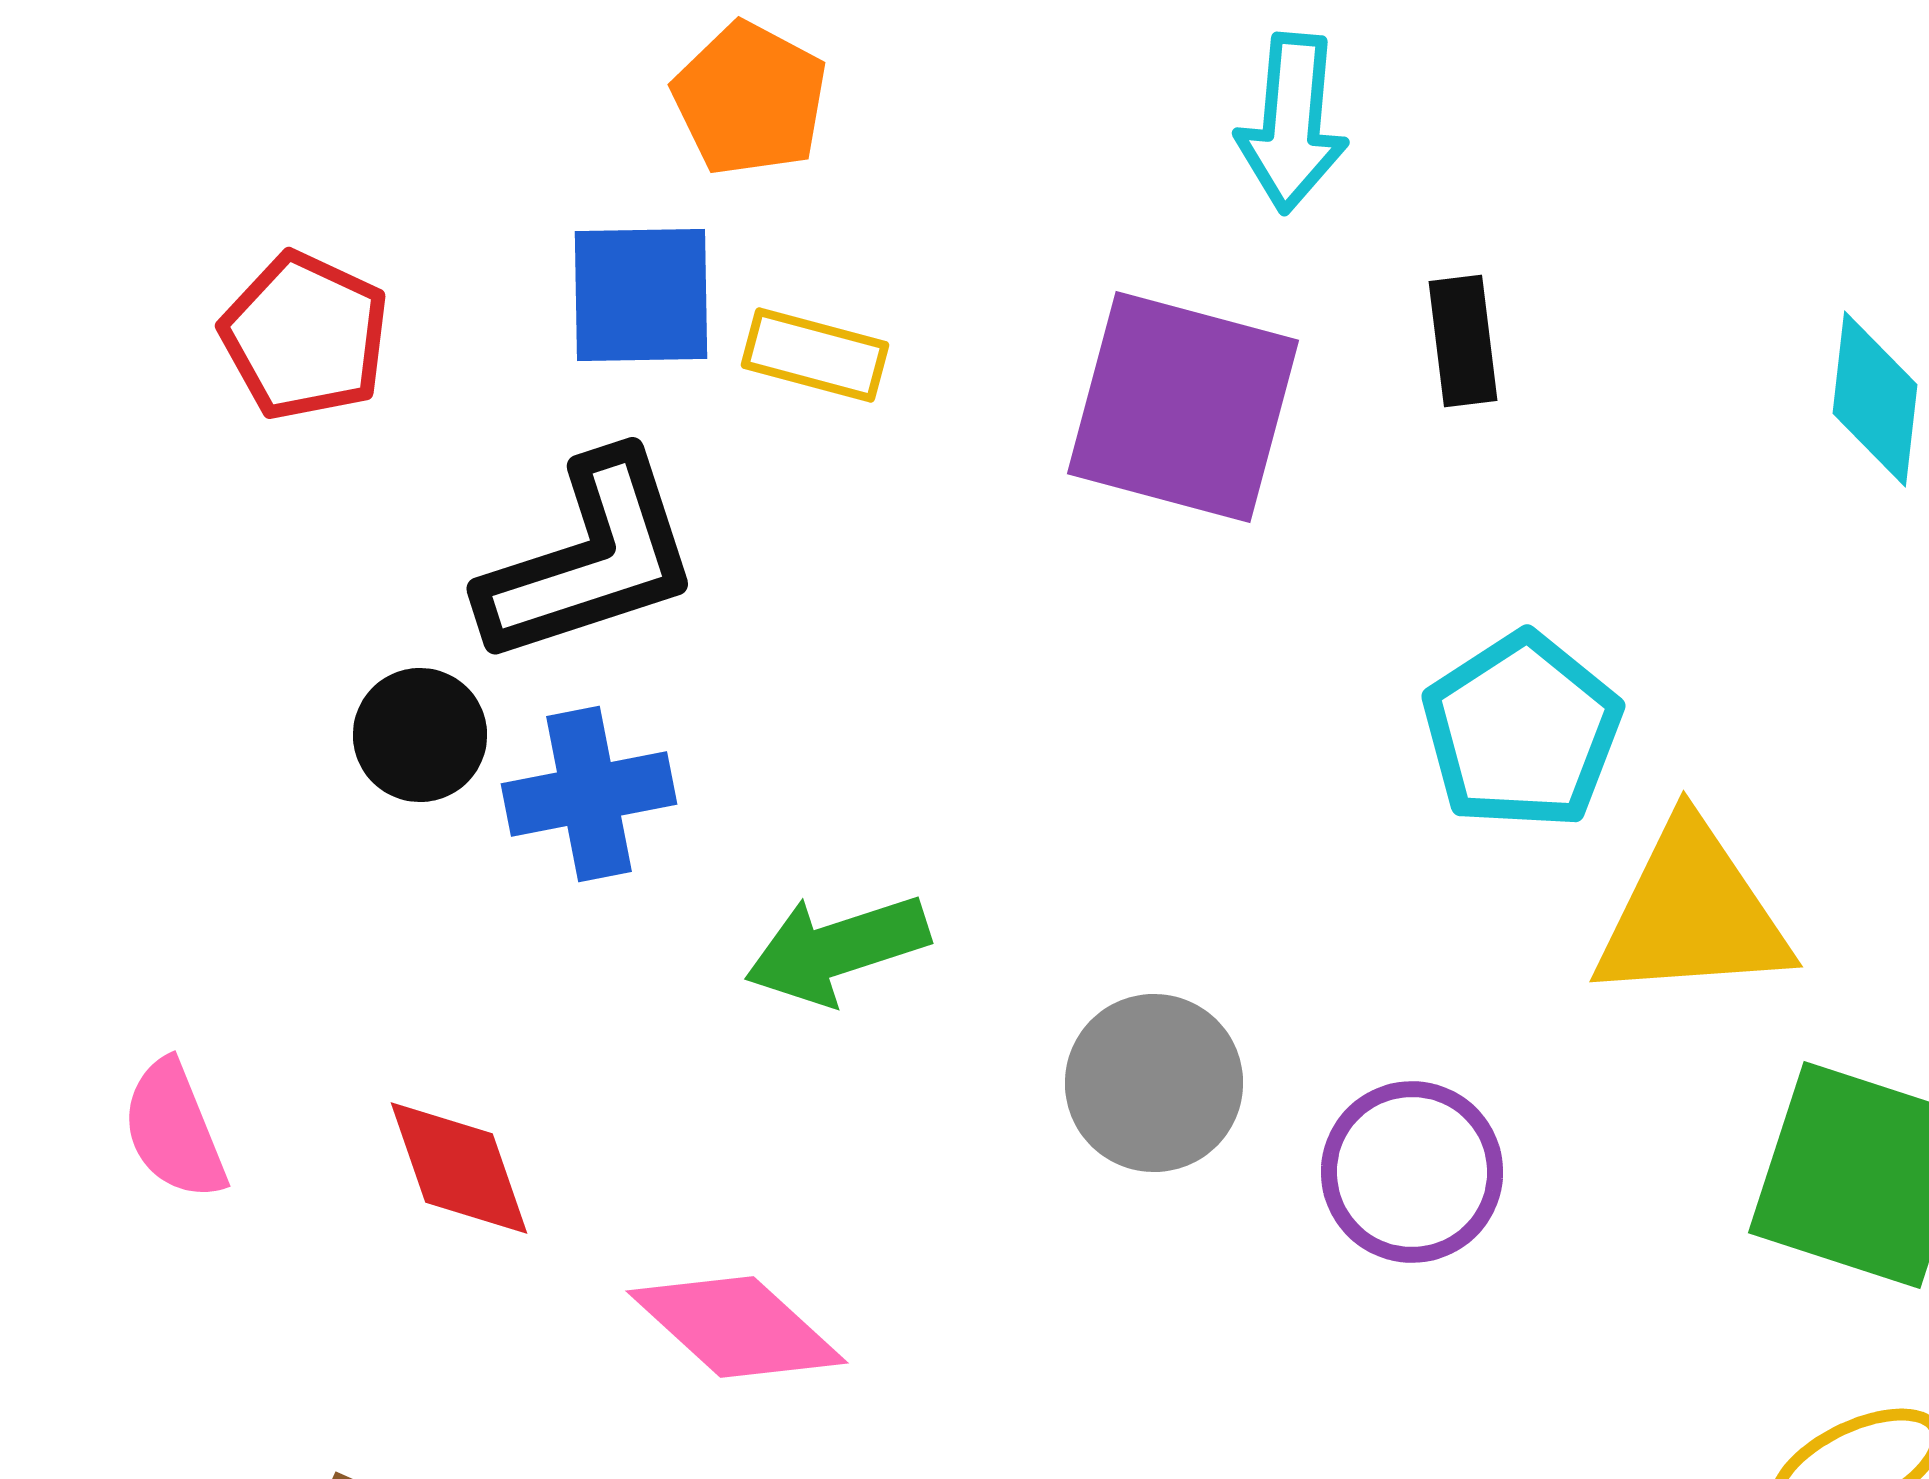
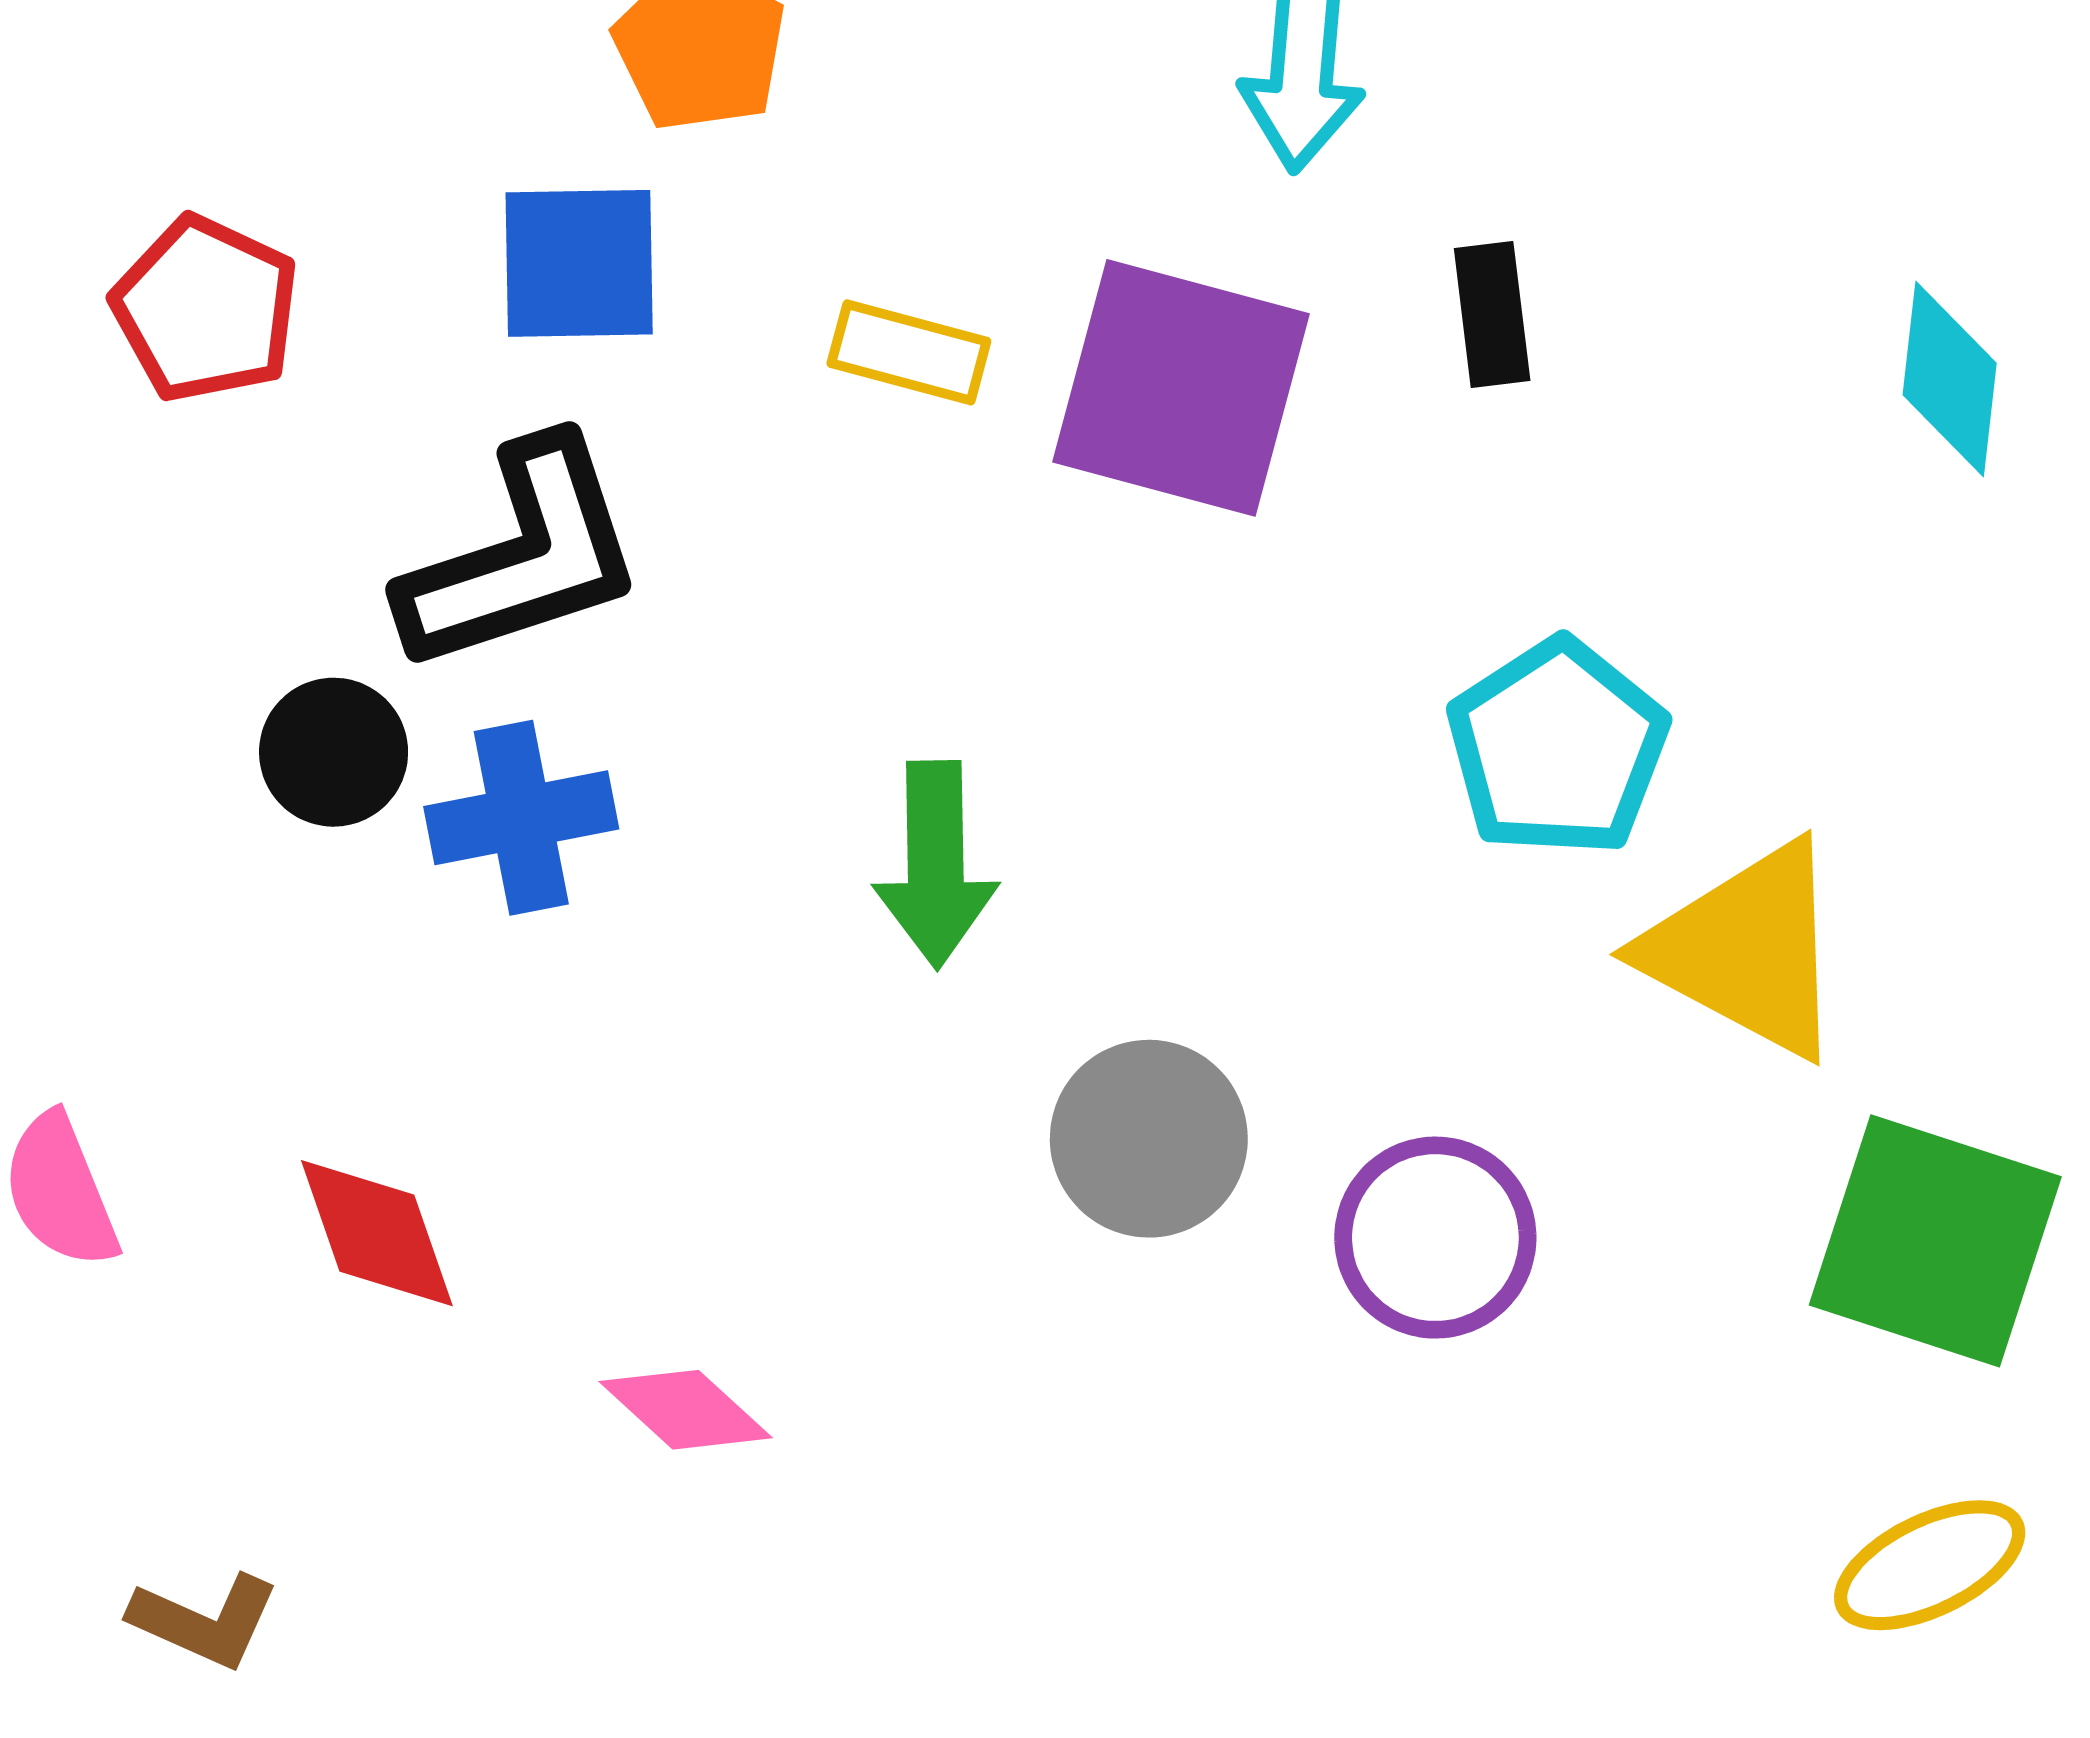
yellow rectangle: (815, 355) -> (909, 352), moved
yellow triangle: (1692, 913) -> (1746, 950), turned 32
green arrow: (837, 949) -> (936, 864), moved, turned -73
pink diamond: (737, 1327) -> (686, 1410), size x0.7

